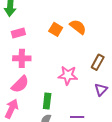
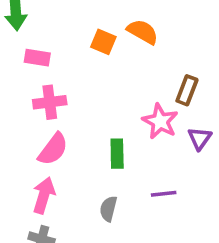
pink rectangle: (18, 33) -> (37, 58), turned 32
pink star: (68, 75) -> (160, 121), moved, turned 30
green rectangle: (47, 101) -> (117, 154), moved

